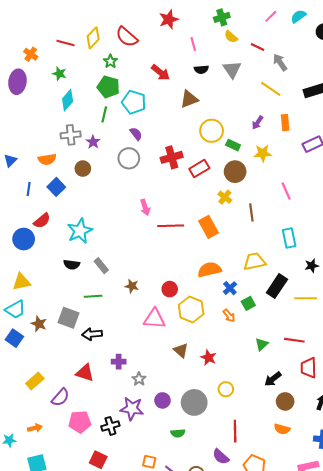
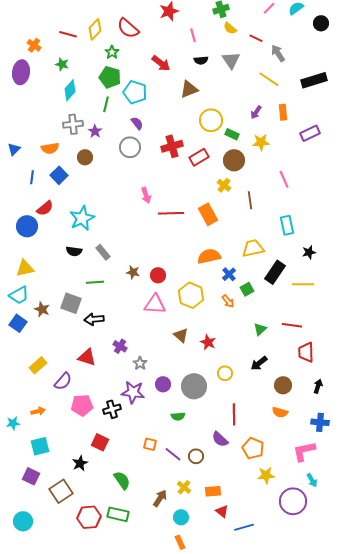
red circle: (170, 289) -> (158, 275), moved
purple cross: (119, 362) -> (120, 346), turned 32
black arrow: (273, 379) -> (259, 363), moved

